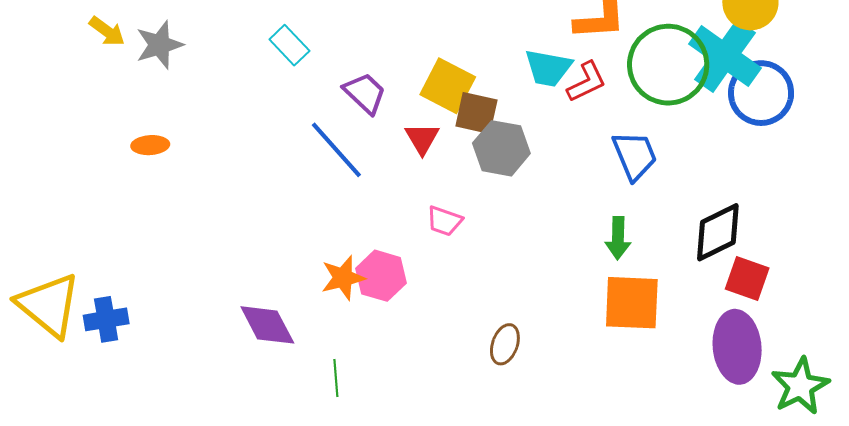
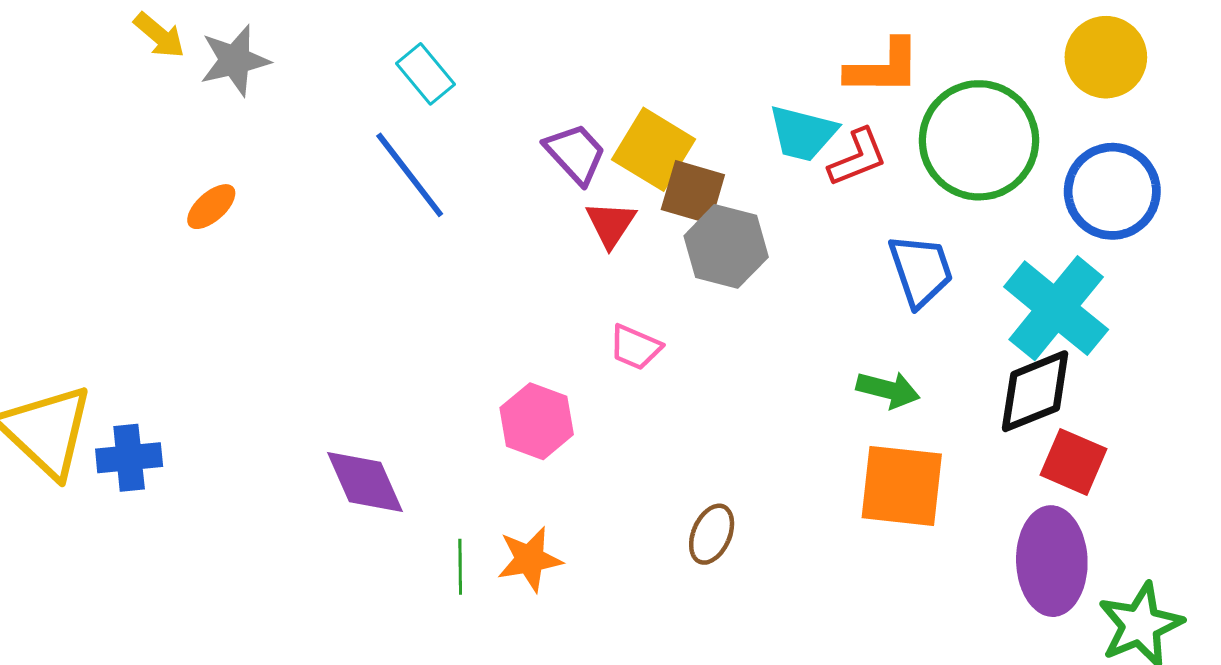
cyan cross: (725, 56) -> (1056, 308), moved
purple trapezoid: (365, 93) -> (575, 154), moved
orange ellipse: (150, 145) -> (211, 207), turned -42
blue line: (336, 150) -> (410, 175), moved
green arrow: (618, 238) -> (888, 390), turned -81
orange star: (343, 278) -> (530, 559), moved

